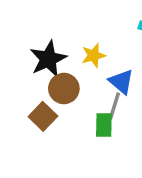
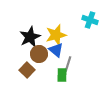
yellow star: (93, 55) -> (56, 35), size x1.5
blue triangle: (121, 82) -> (56, 50), moved

